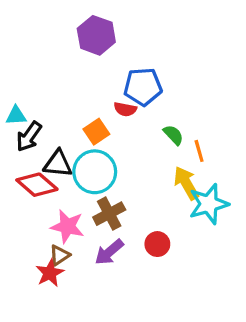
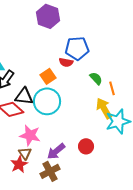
brown cross: (109, 214) -> (50, 171), moved
brown triangle: (59, 255) -> (25, 153), turned -32

